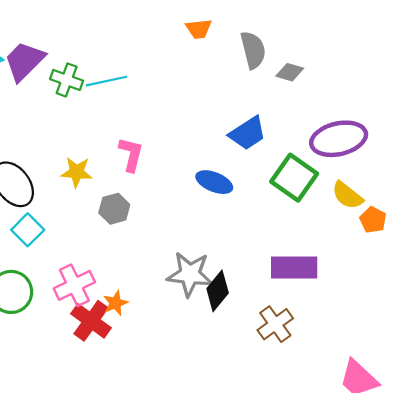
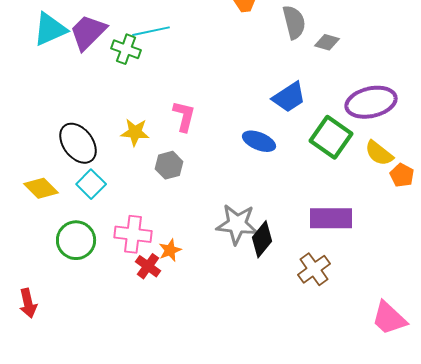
cyan line: (107, 81) -> (151, 31), moved
pink cross: (74, 285) -> (133, 234), turned 33
red cross: (91, 321) -> (148, 266), size x0.7

